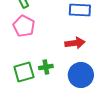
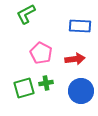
pink pentagon: (24, 26) -> (41, 53), moved

